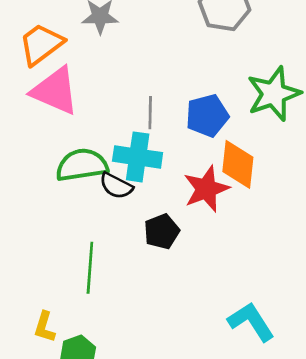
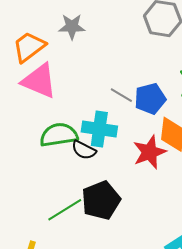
gray line: (150, 113) -> (121, 95), moved, turned -60
black pentagon: (162, 231) -> (101, 200), moved, size x1.5
green line: (90, 268) -> (65, 210), turned 54

